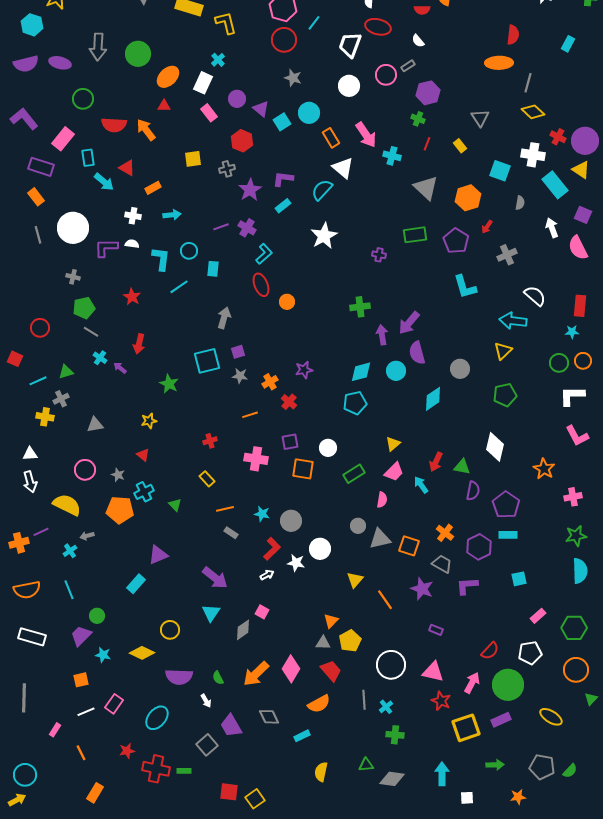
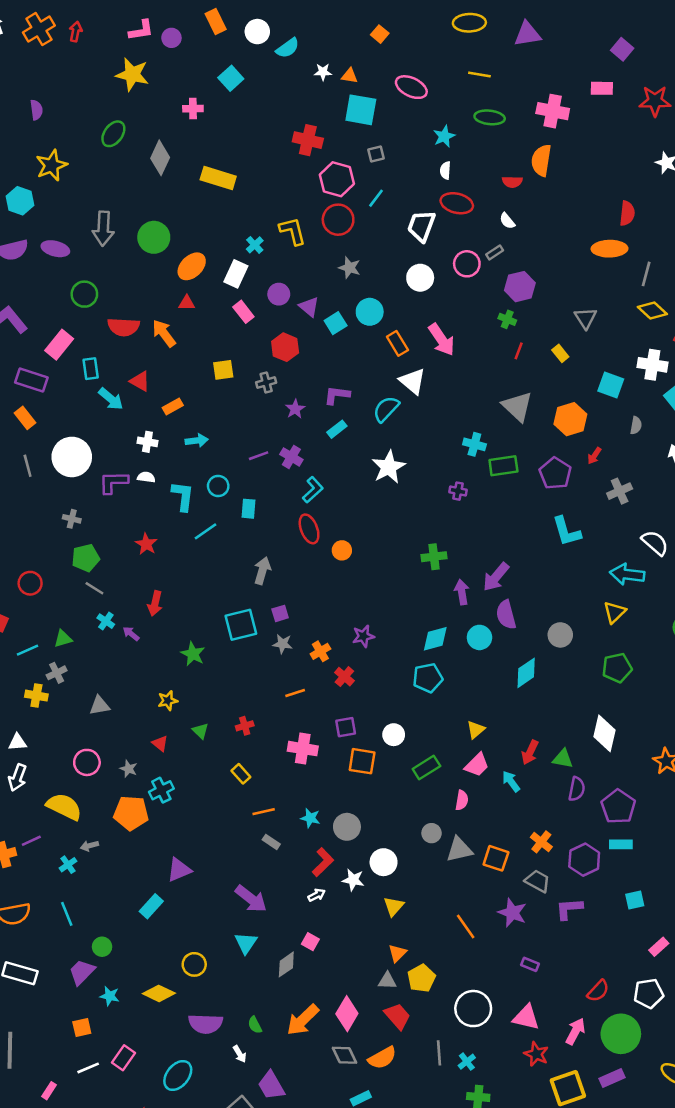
yellow L-shape: (226, 23) -> (293, 231), moved
cyan cross: (392, 156) -> (474, 444), moved
purple star: (250, 190) -> (295, 409), size x0.7
white arrow: (30, 482) -> (17, 778), turned 35
green triangle: (175, 505) -> (201, 731), moved
yellow triangle: (355, 580) -> (394, 906), moved
gray diamond: (269, 717) -> (344, 1055), moved

